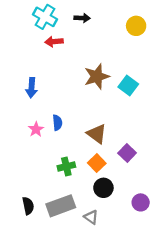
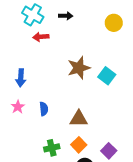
pink star: (36, 129) -> (18, 107), moved
brown triangle: (97, 134) -> (79, 119), turned -36
purple square: (127, 153) -> (109, 151), moved

